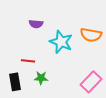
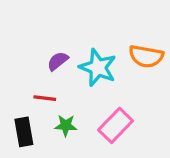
purple semicircle: (36, 24) -> (58, 61), moved, turned 136
pink rectangle: (91, 82) -> (116, 125), moved

